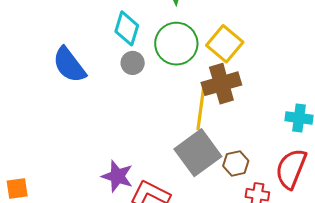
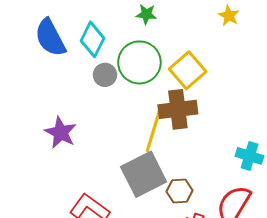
gray circle: (133, 63) -> (105, 75), moved
blue semicircle: (69, 65) -> (50, 38), moved
purple star: (117, 176) -> (61, 133), moved

